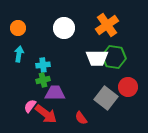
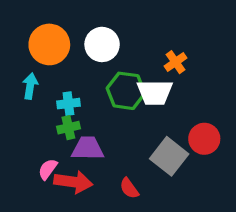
orange cross: (107, 25) -> (176, 62), moved, size x0.6
orange circle: (18, 28) -> (49, 44), moved, size x1.6
green hexagon: (114, 57) -> (126, 91), moved
red arrow: (46, 114) -> (73, 182), turned -30

